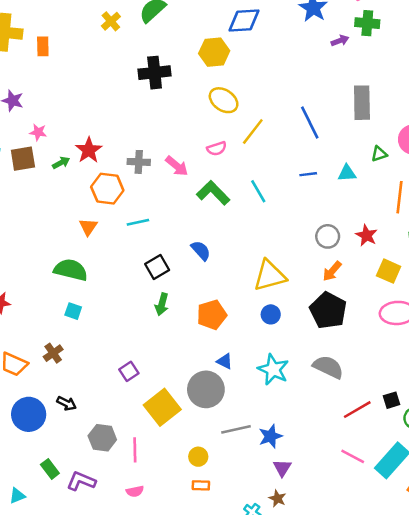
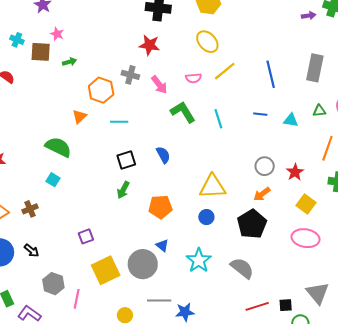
red star: (89, 150) -> (149, 45), moved, turned 30

